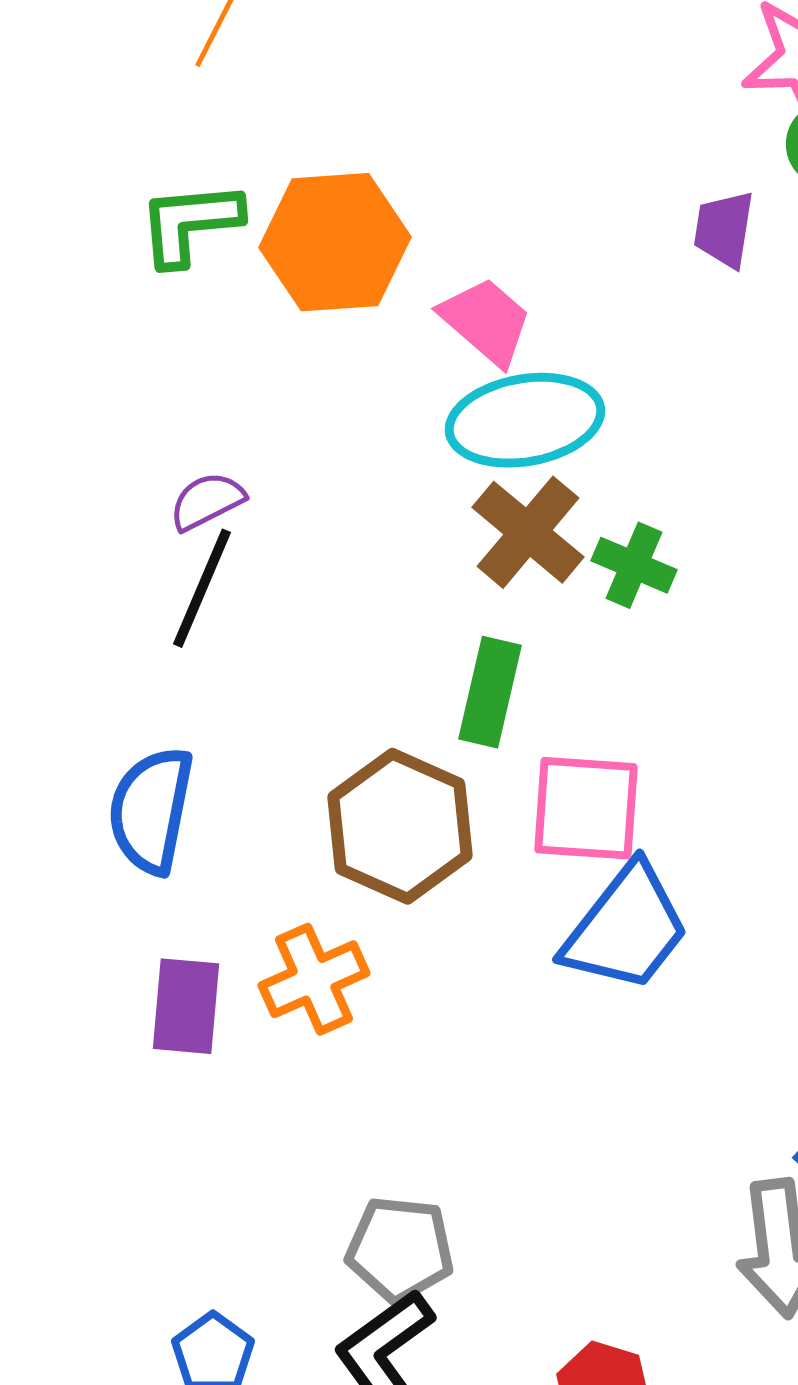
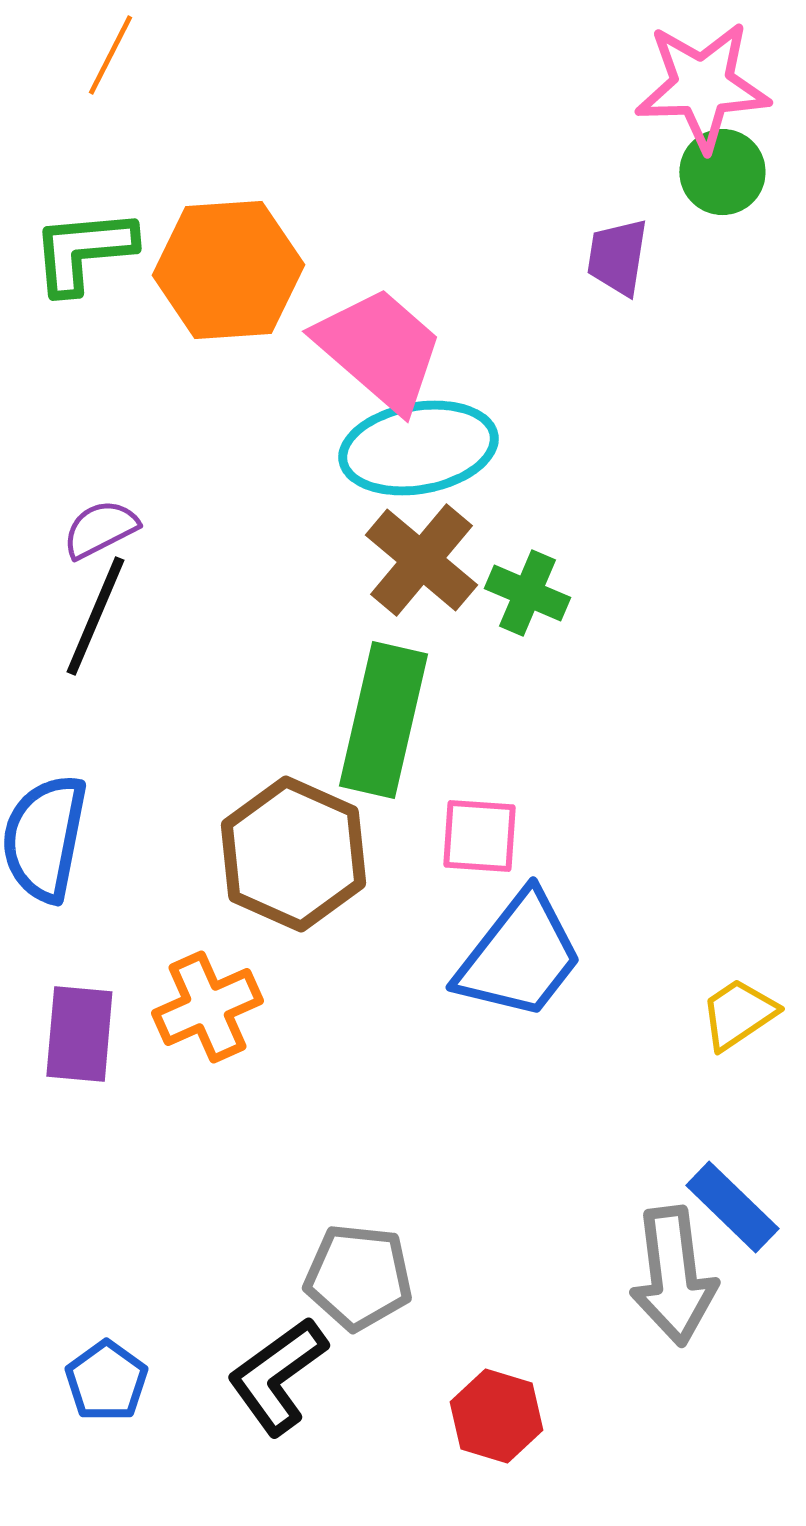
pink trapezoid: (486, 321) -> (379, 349), size x1.4
green rectangle: (490, 692) -> (383, 720), size x1.4
pink square: (586, 808) -> (479, 836), size x0.7
gray pentagon: (400, 1249) -> (358, 1277), moved

